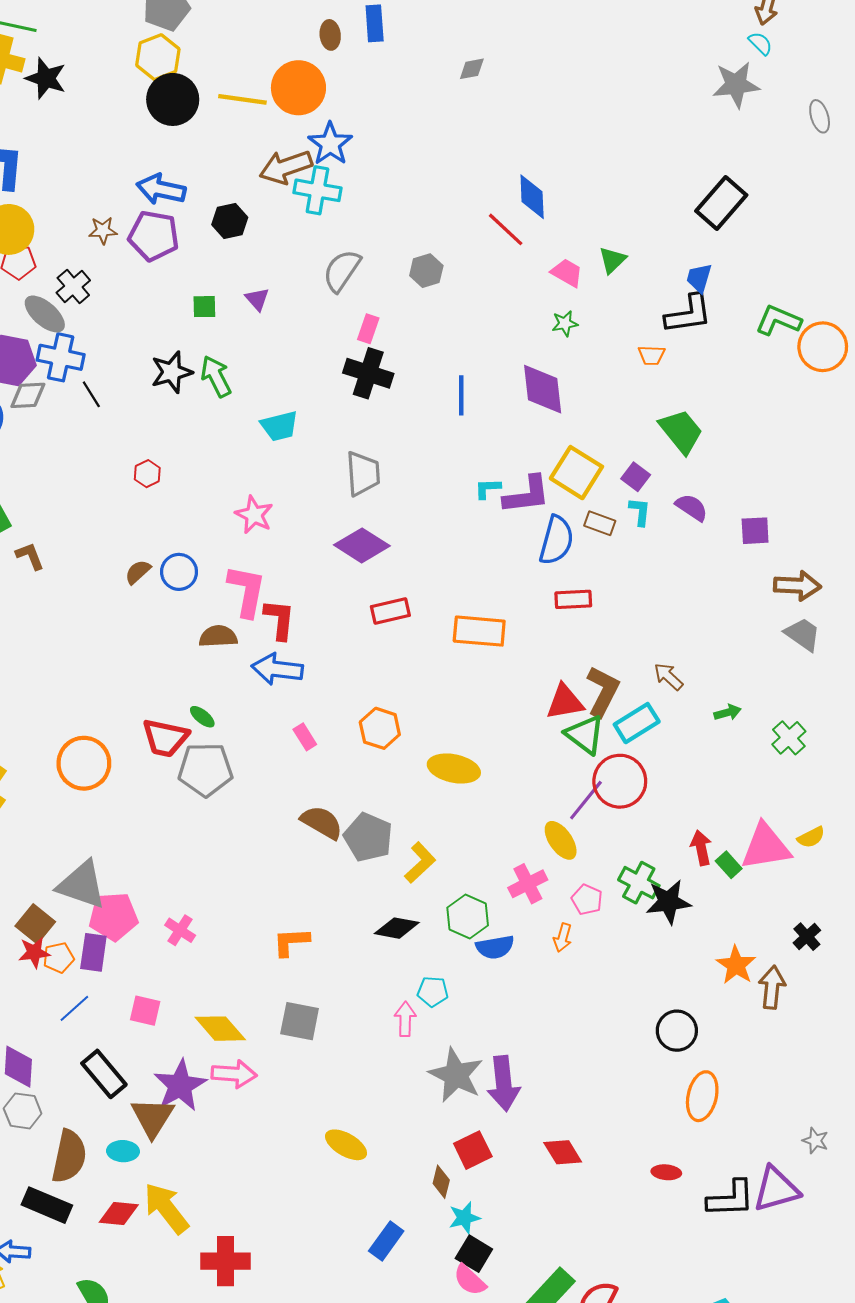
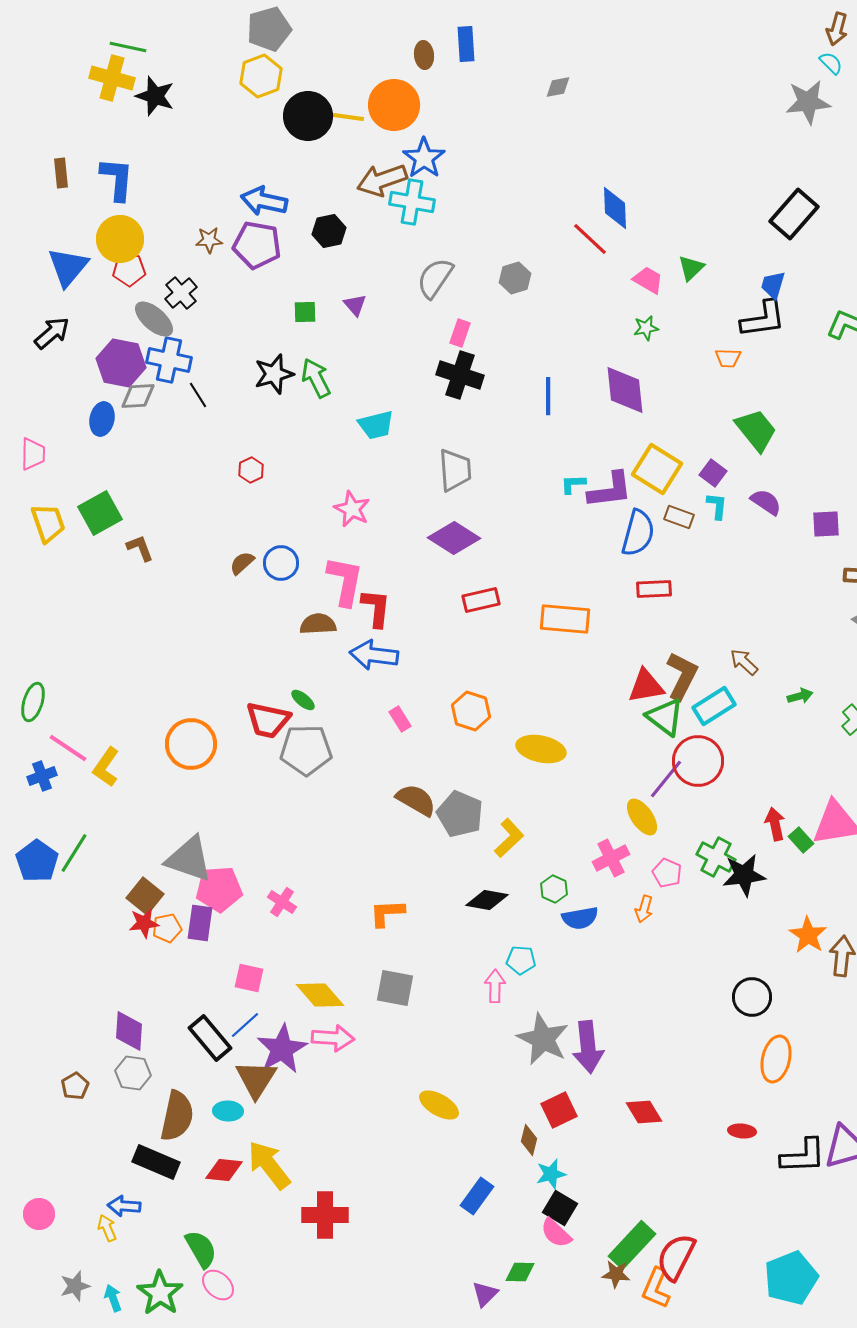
black circle: (173, 99) -> (308, 116), moved
green hexagon: (468, 916) -> (554, 889), size x0.7
blue line: (74, 1008) -> (245, 1025), moved

